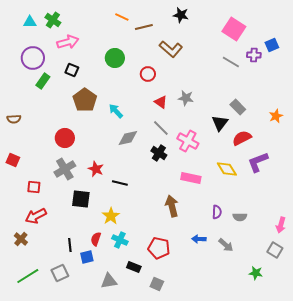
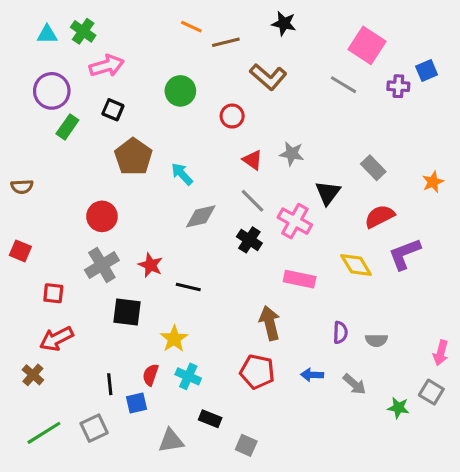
gray line: (231, 62) -> (343, 85), moved
black triangle: (220, 123) -> (328, 193), moved
red pentagon: (159, 248) -> (257, 372), moved
green star: (256, 273) -> (398, 408), moved

